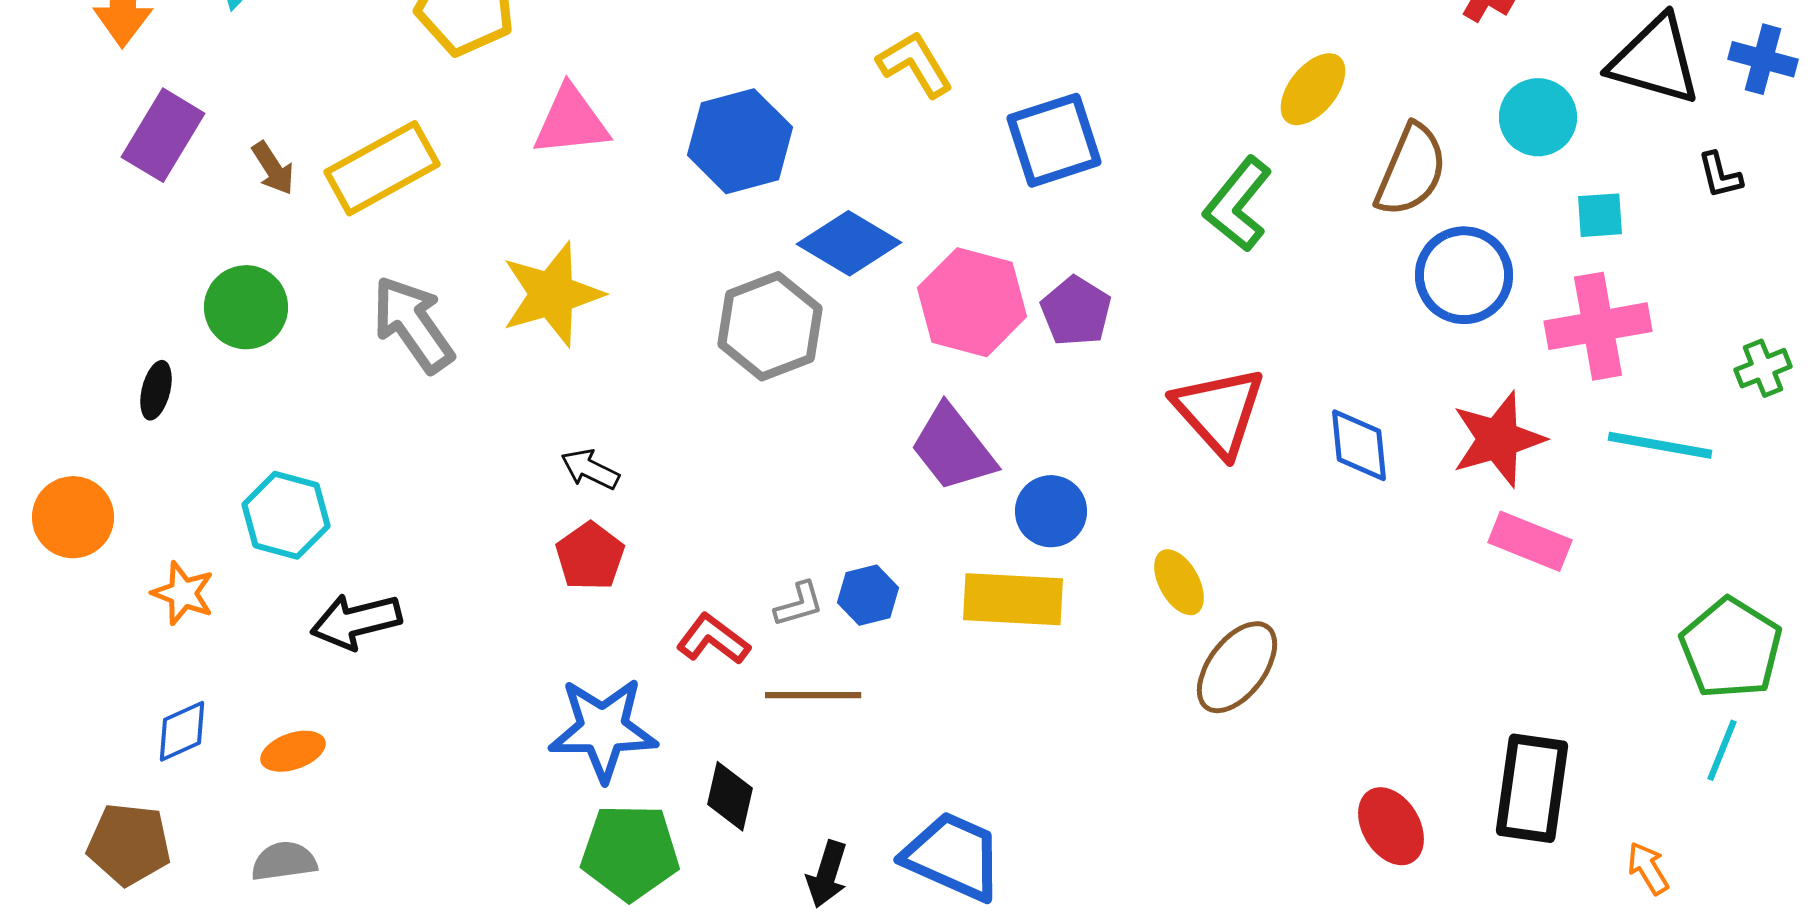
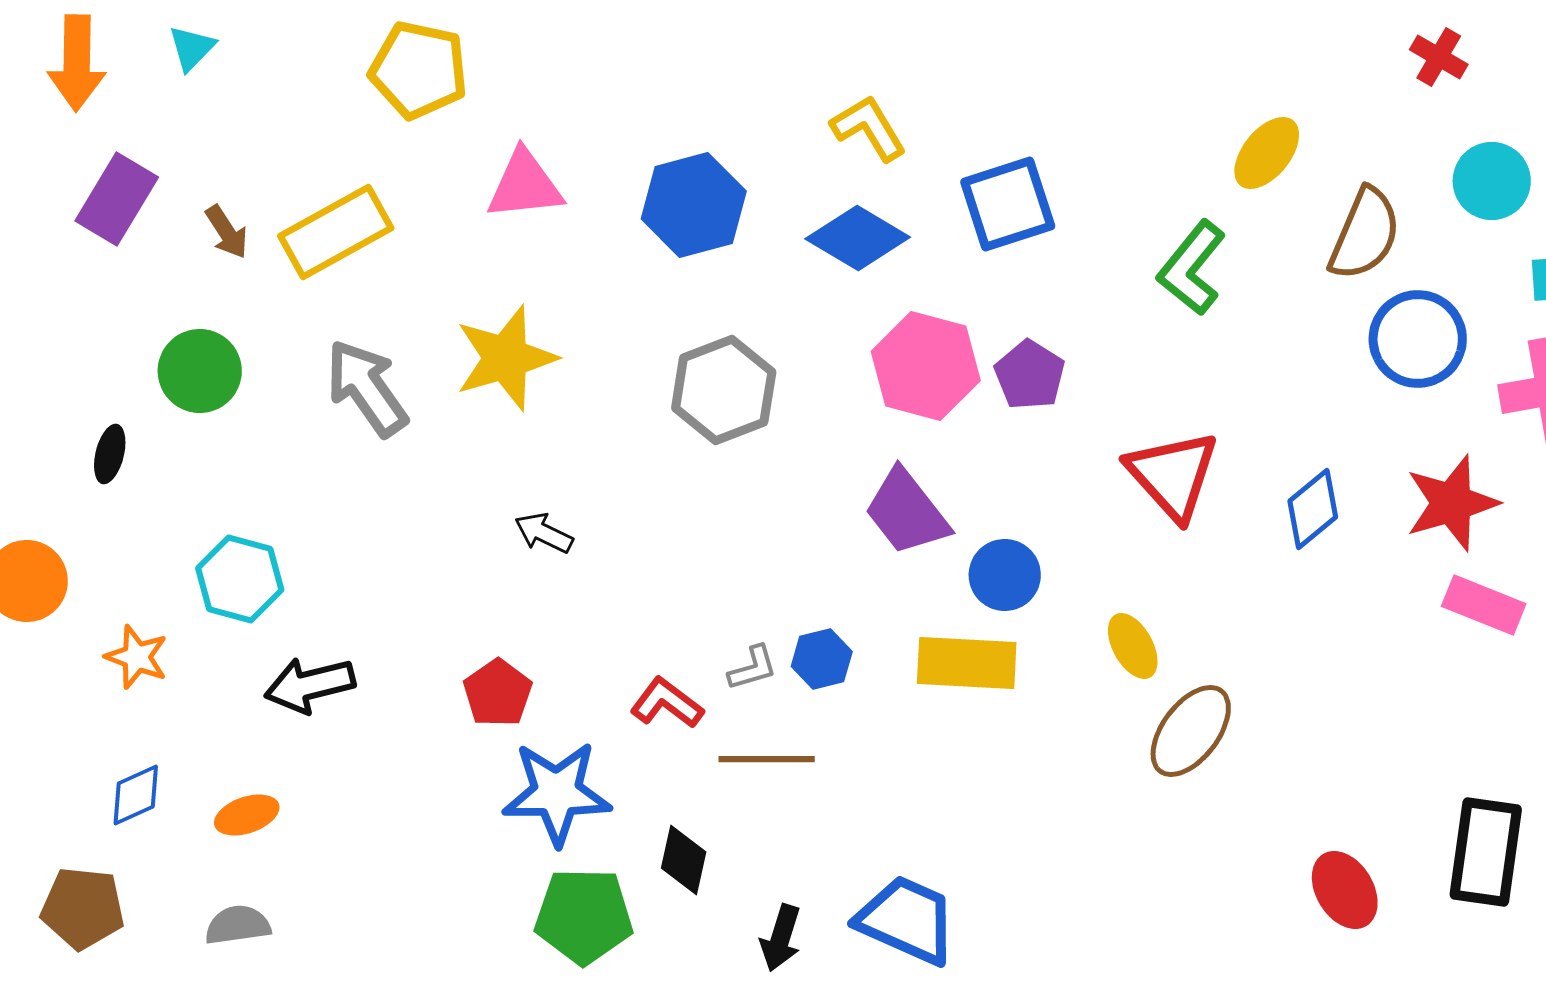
blue diamond: (849, 243) -> (858, 238), moved
blue diamond: (1359, 445) -> (1313, 509), turned 56
red pentagon: (590, 556) -> (498, 693), moved

